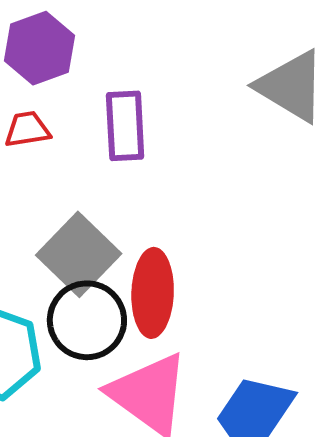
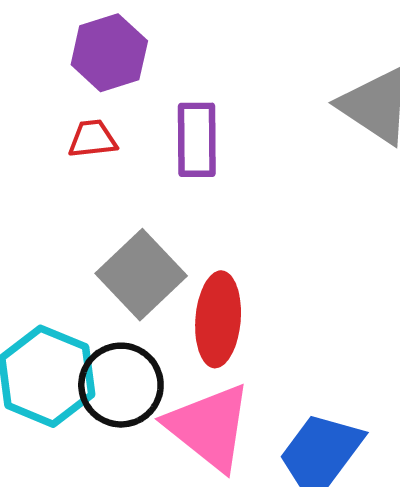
black circle: (87, 320) -> (121, 385), moved

